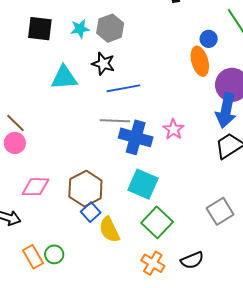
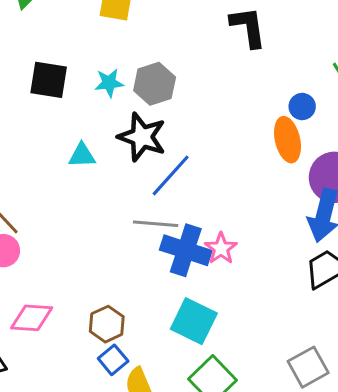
black star: (103, 64) -> (142, 137), size x1.4
cyan triangle: (64, 78) -> (82, 155), size x0.7
blue line: (123, 88) -> (171, 175), turned -40
pink star: (173, 129) -> (221, 248), moved
brown hexagon: (85, 189) -> (107, 324), size x0.7

